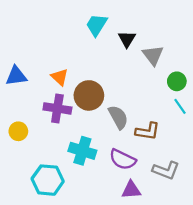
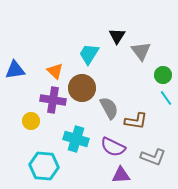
cyan trapezoid: (96, 25) -> (89, 54), moved
yellow circle: (18, 131) -> (31, 121), moved

